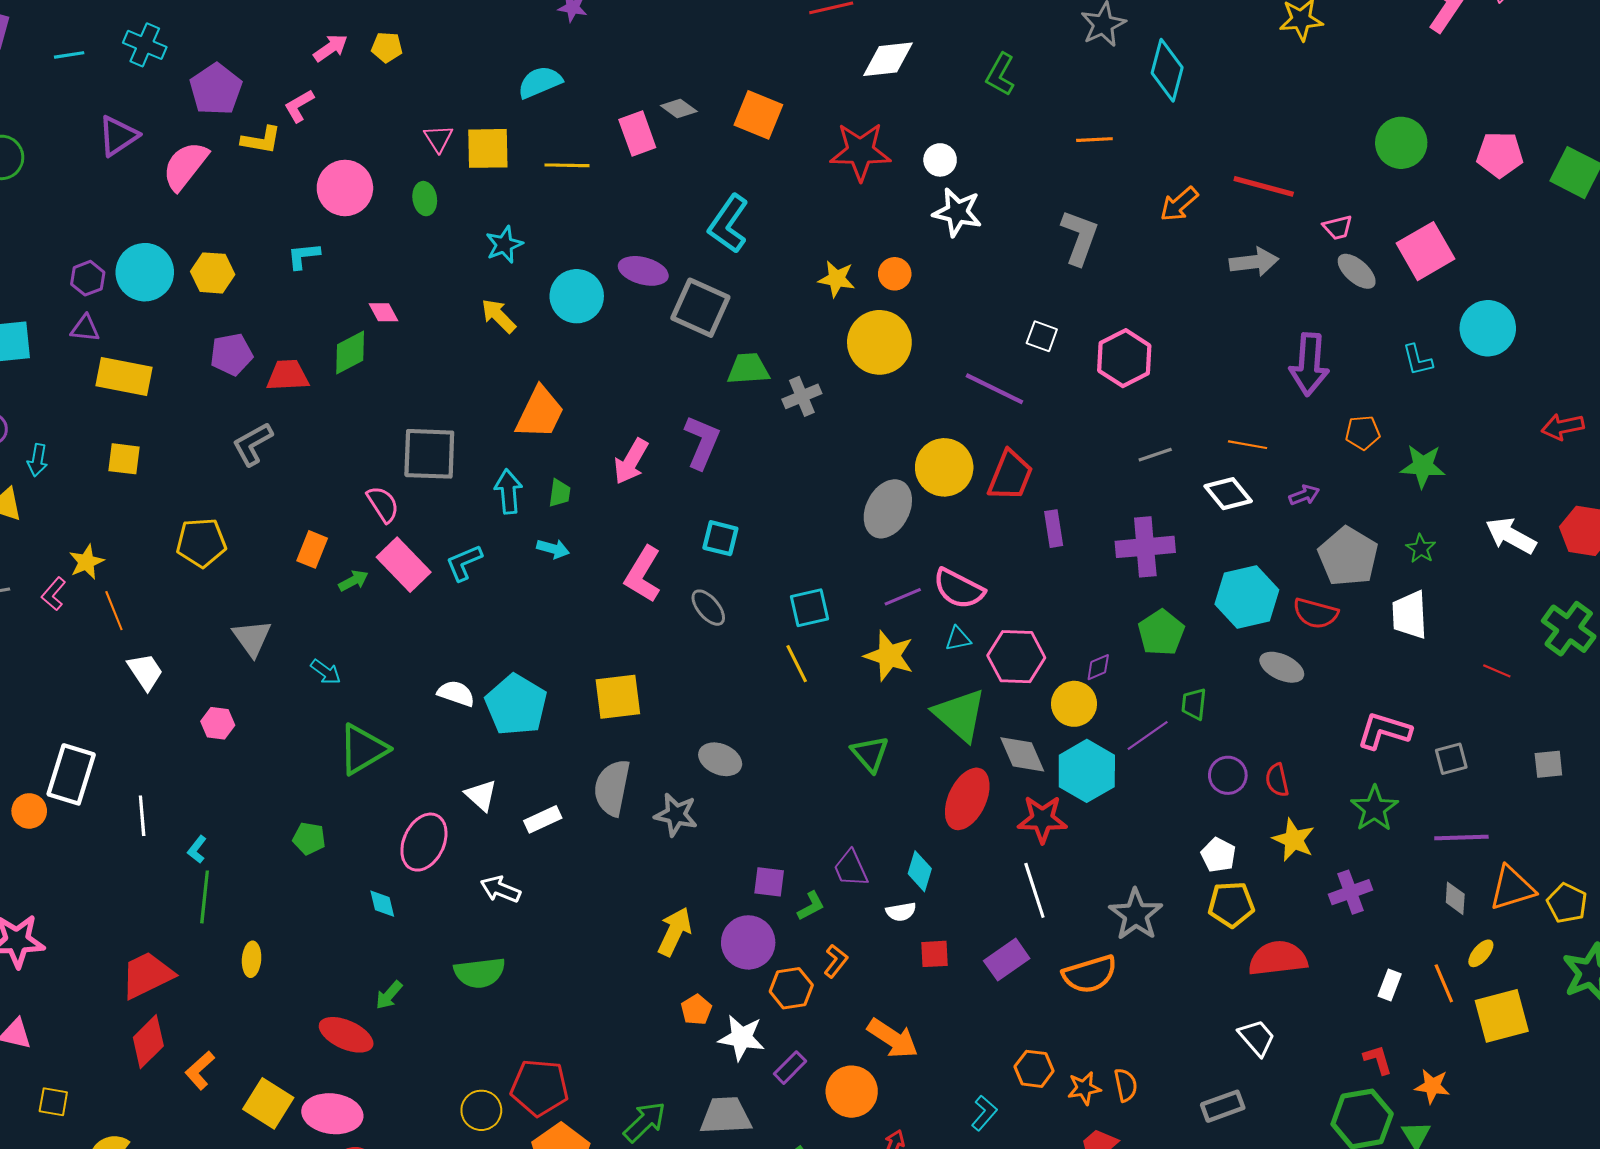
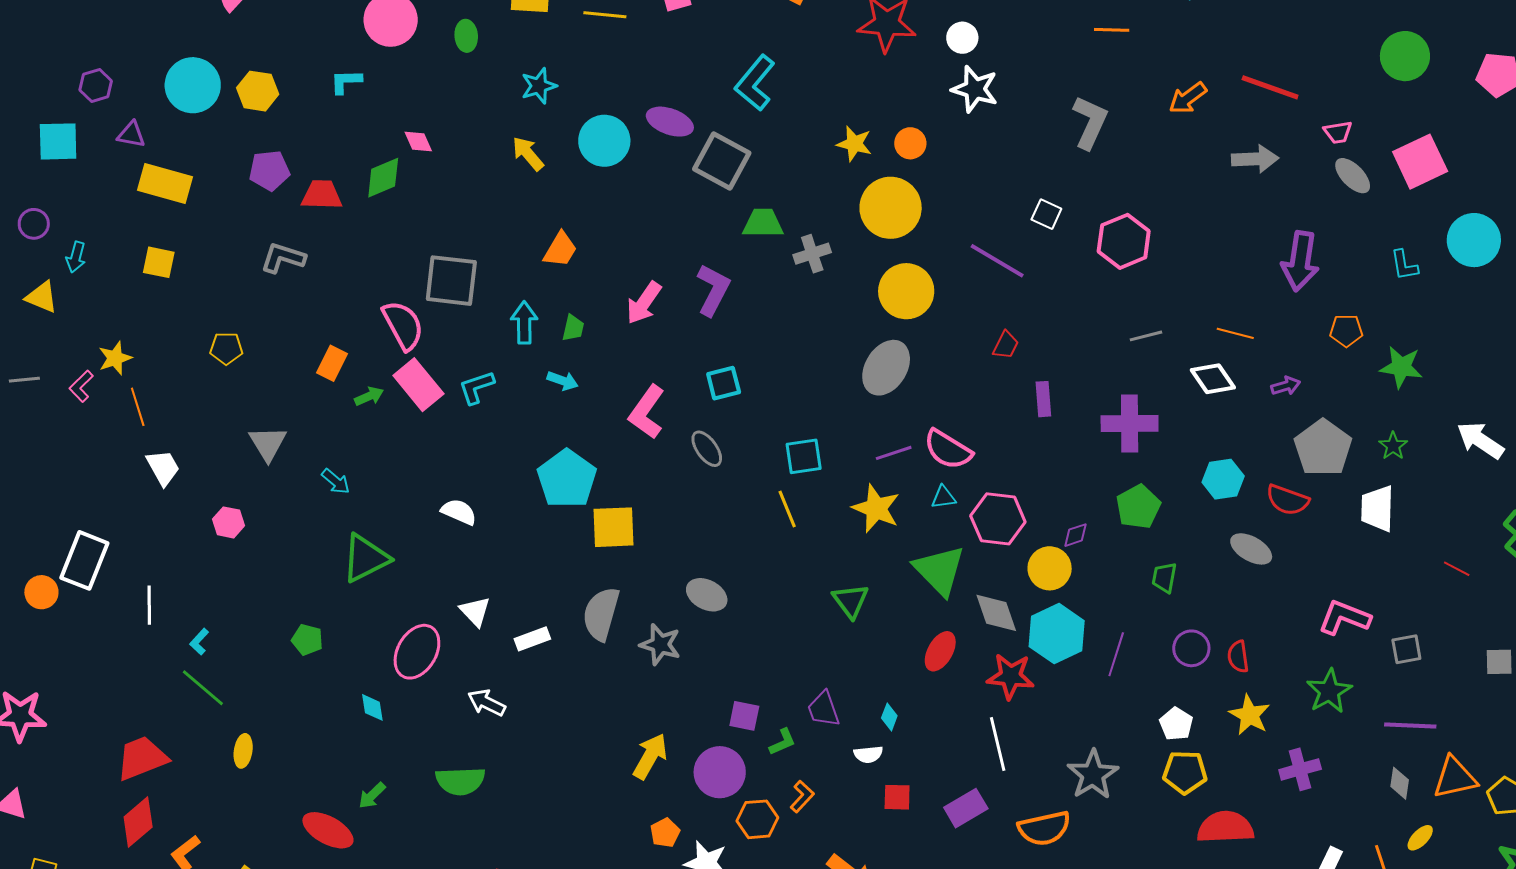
purple hexagon: (88, 278) -> (96, 86), moved
orange trapezoid: (540, 413) -> (560, 250), size x0.7
gray L-shape: (253, 444) -> (283, 258), turned 42
yellow circle: (944, 467) -> (906, 291), moved
red trapezoid: (1010, 476) -> (1006, 345), size x0.6
pink semicircle: (383, 504) -> (403, 325), size x1.4
cyan square: (720, 538) -> (724, 383), turned -33
yellow pentagon: (201, 543) -> (226, 348), size x0.7
cyan hexagon: (1247, 597) -> (1223, 479), size x0.7
cyan pentagon: (516, 705) -> (567, 479), moved
purple line: (1148, 736) -> (1116, 654), moved, turned -42
red ellipse: (967, 799) -> (940, 651), size x0.7
cyan diamond: (920, 871) -> (889, 717), size x0.7
green line: (205, 897) -> (203, 688), turned -60

